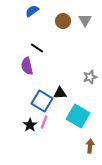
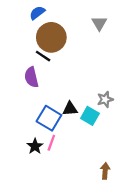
brown circle: (63, 21) -> (51, 37), moved, size x1.6
gray star: (90, 77) -> (105, 99), moved
cyan square: (78, 116) -> (90, 116), moved, size x0.7

